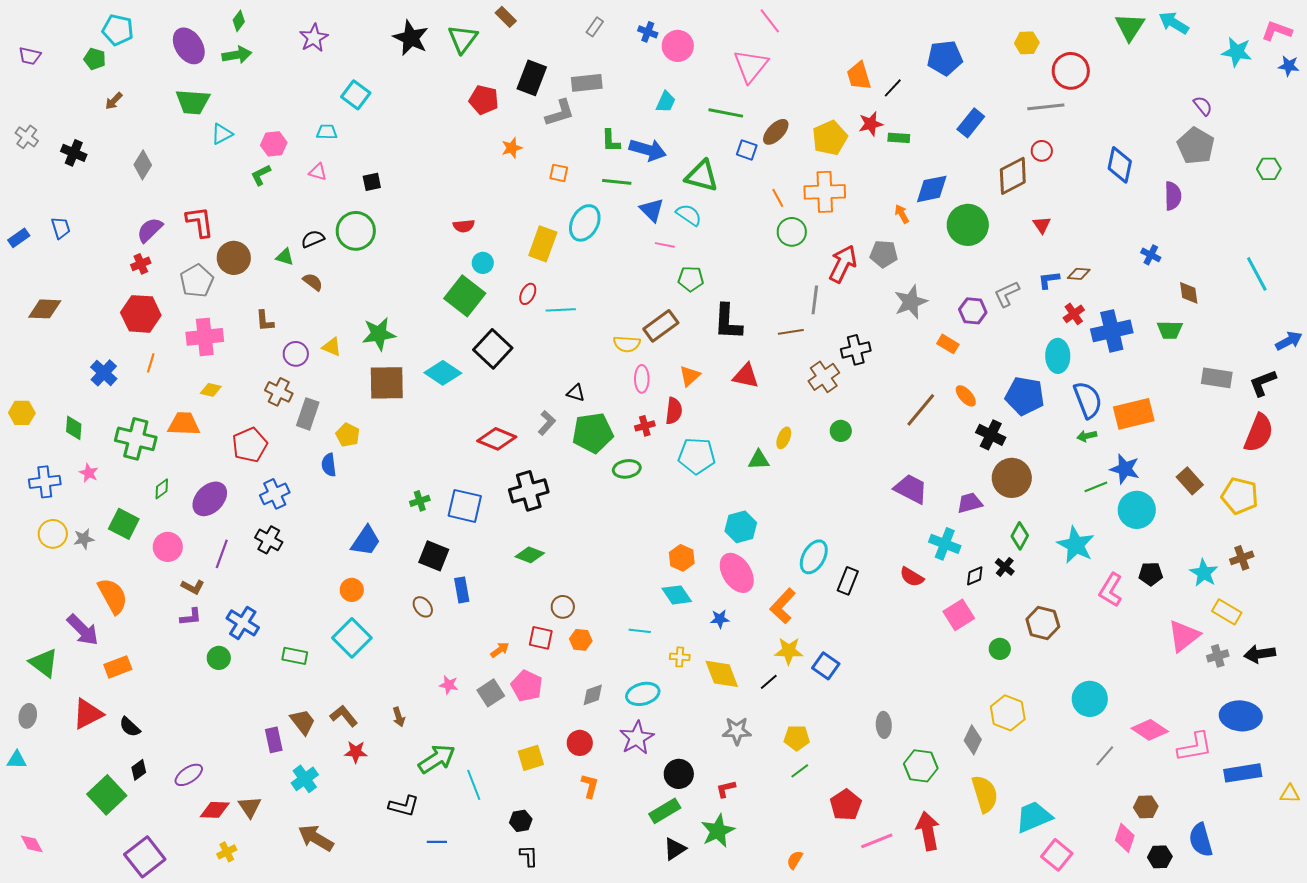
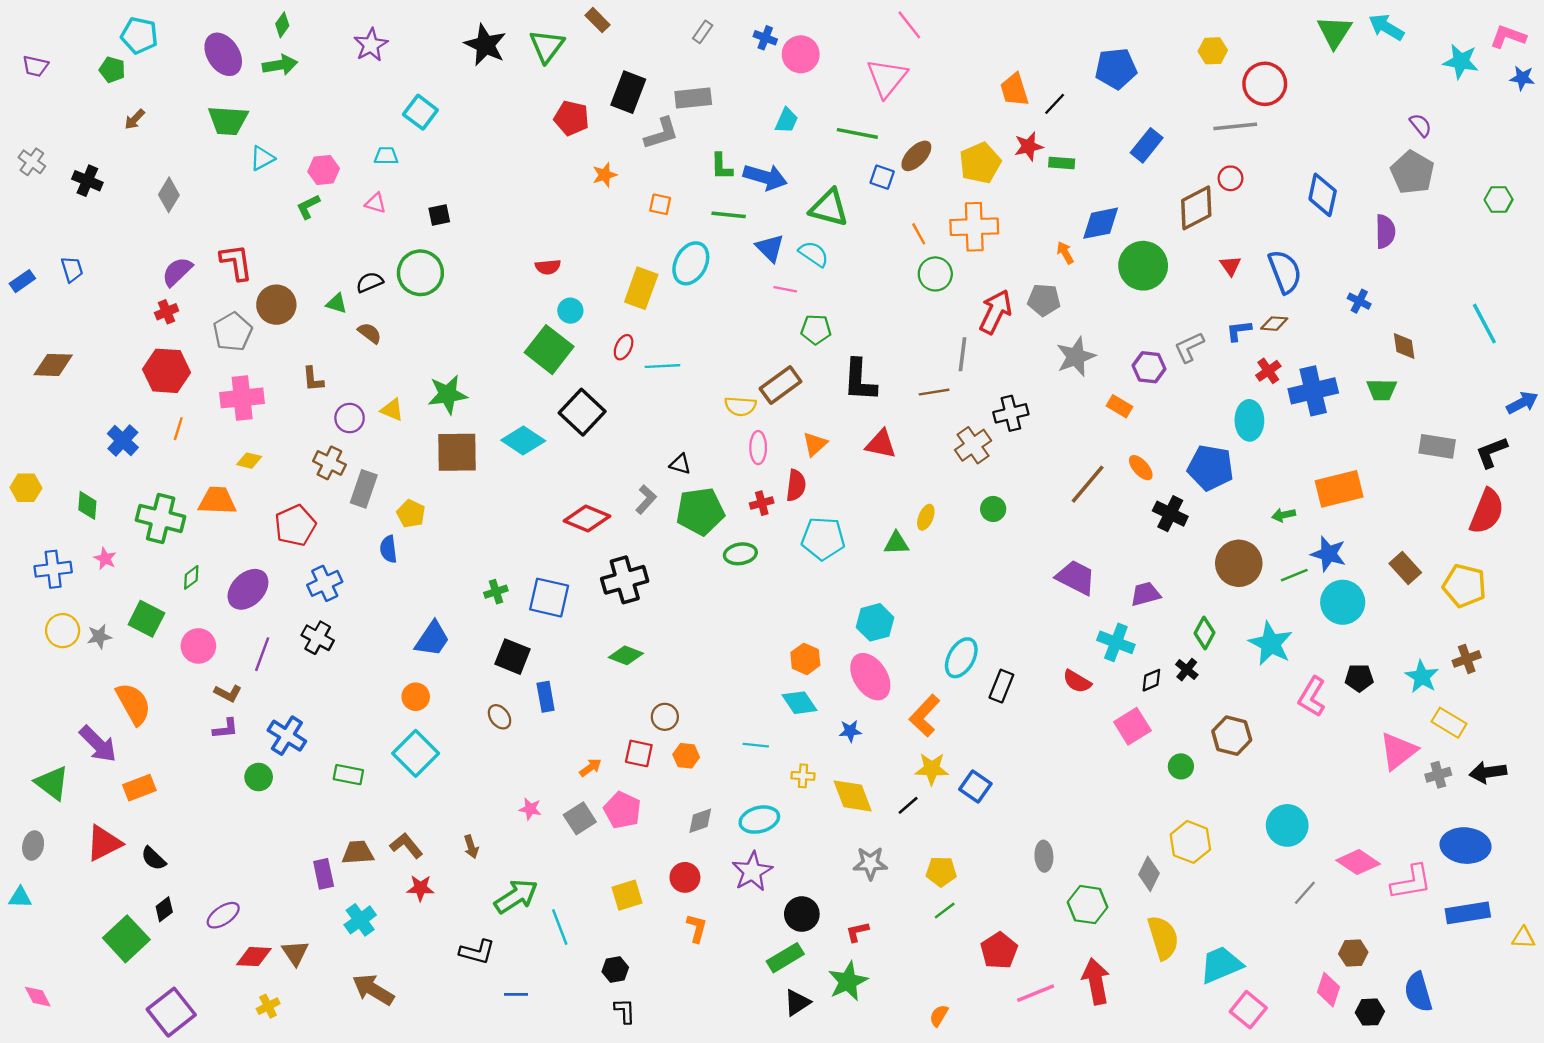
blue semicircle: (1088, 400) -> (1285, 272), moved
brown circle: (1012, 478) -> (1239, 563), moved
brown trapezoid: (303, 722) -> (358, 853), turned -56

